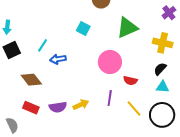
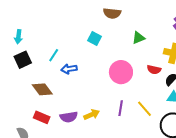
green triangle: (127, 28) -> (138, 38), size x0.6
red semicircle: (130, 81) -> (154, 70), moved
yellow line: (134, 108) -> (145, 109), moved

